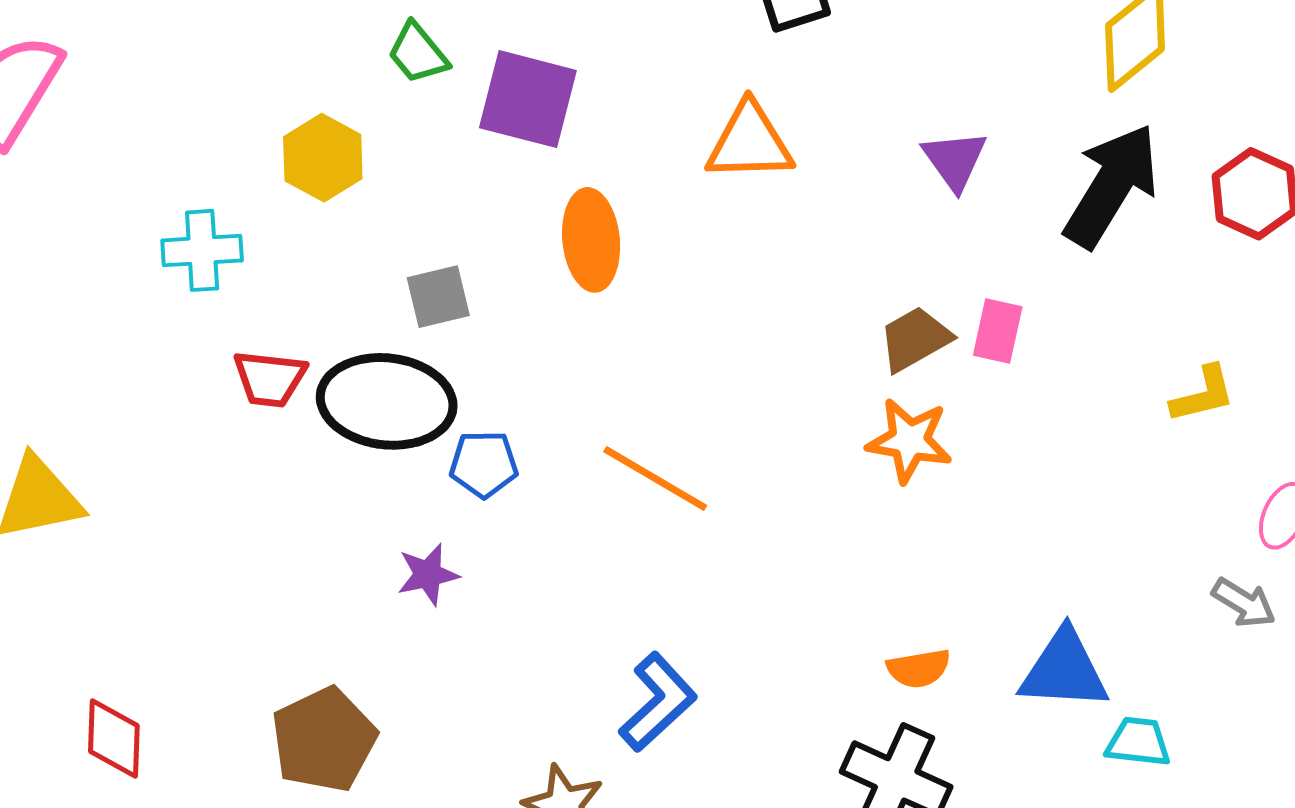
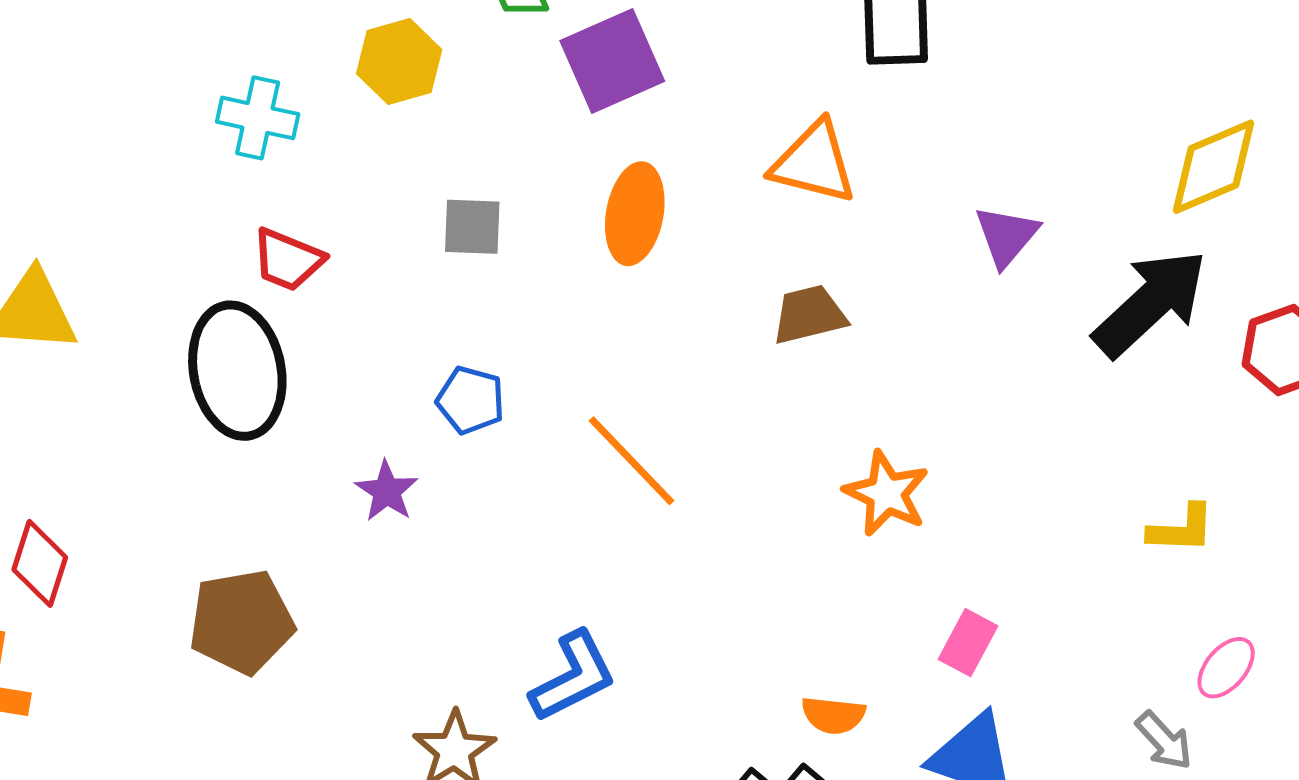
purple square: (528, 99) -> (612, 61), turned 36
pink rectangle: (998, 331) -> (968, 643), moved
brown trapezoid: (915, 339) -> (809, 315), moved
black ellipse: (387, 401) -> (237, 371), moved, turned 57
purple star: (428, 574) -> (387, 491), turned 30

